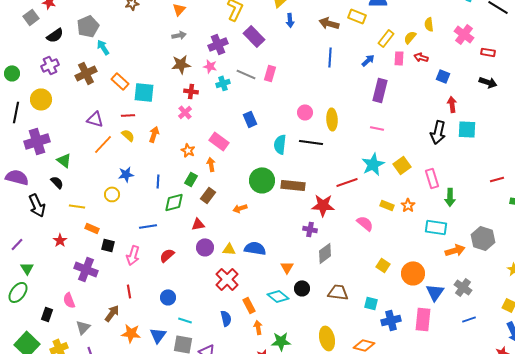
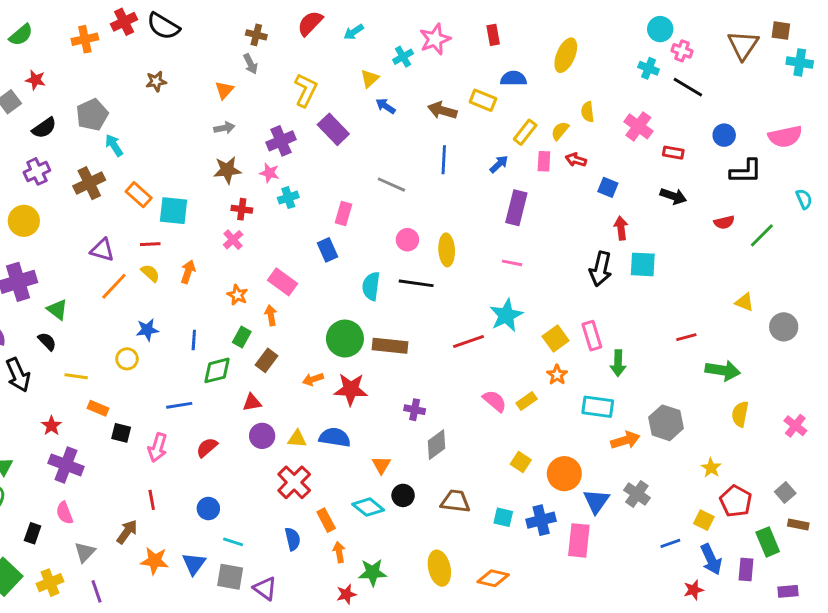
blue arrow: (290, 20) -> (386, 106), turned 128
pink rectangle: (270, 73) -> (343, 214), moved
gray line: (246, 74) -> (391, 185), moved
yellow square: (402, 165) -> (556, 339), moved
red star: (323, 205) -> (351, 389), moved
yellow rectangle: (387, 205) -> (527, 401), moved, turned -56
purple cross: (86, 269) -> (66, 465), moved
blue line: (469, 319) -> (670, 543), moved
blue cross: (391, 320) -> (541, 520), moved

